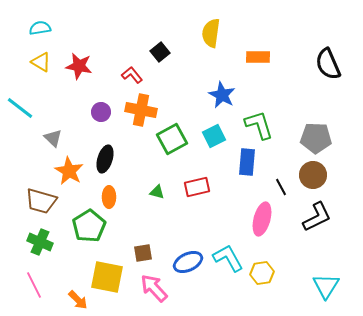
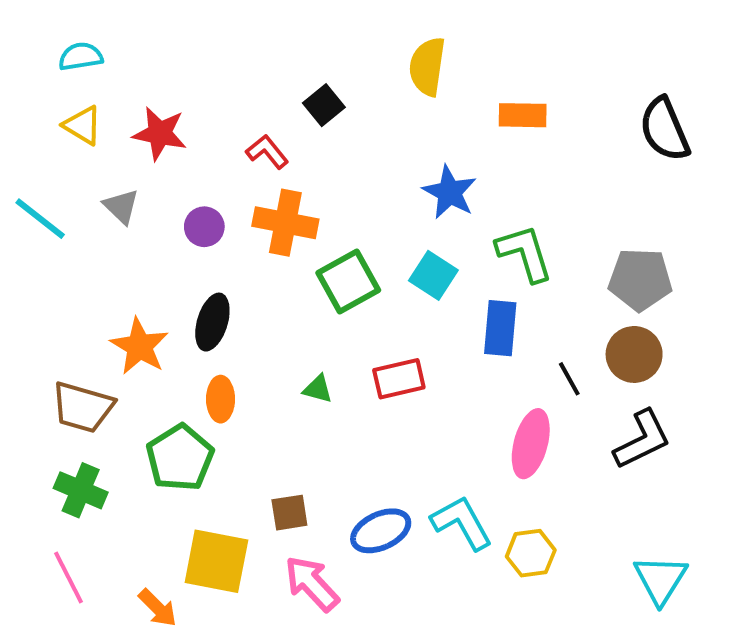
cyan square: (214, 136) -> (433, 275), turned -30
gray triangle: (53, 138) -> (121, 206), moved

